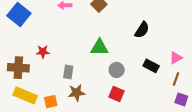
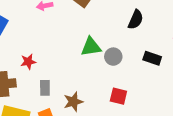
gray circle: (117, 70) -> (113, 57), moved
gray rectangle: (68, 72) -> (45, 88), moved

